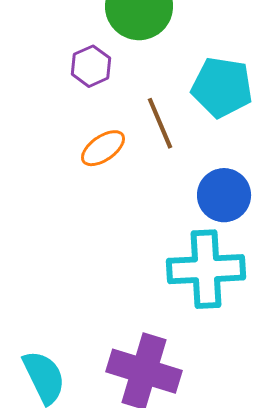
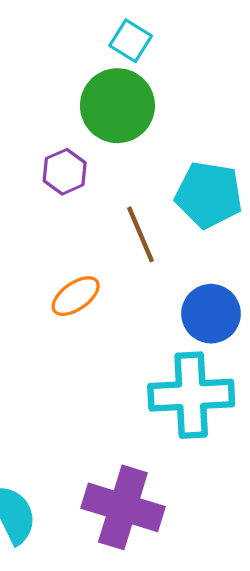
orange ellipse: (103, 148) -> (76, 296), moved

